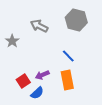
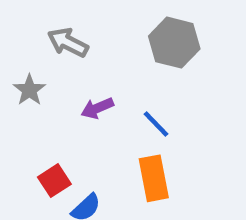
gray arrow: (39, 26) -> (68, 43), moved
purple arrow: (42, 75) -> (97, 108), moved

